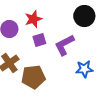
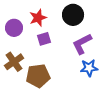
black circle: (84, 16) -> (73, 15), moved
purple L-shape: (64, 45) -> (82, 44), moved

